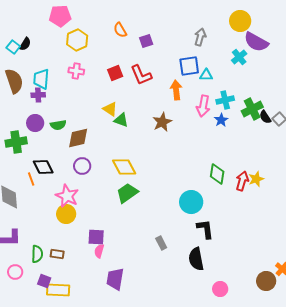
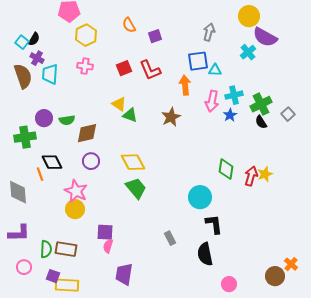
purple cross: (38, 95) -> (37, 58), moved, turned 32
black semicircle: (265, 117) -> (261, 122), moved
green trapezoid: (127, 193) -> (136, 188), turned 85
brown rectangle: (57, 254) -> (66, 249), size x1.5

